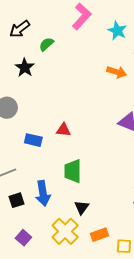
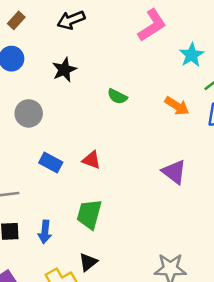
green semicircle: (46, 44) -> (117, 96), moved, turned -126
blue arrow: (43, 193) -> (45, 232), size x0.7

